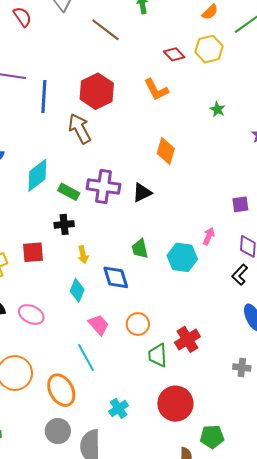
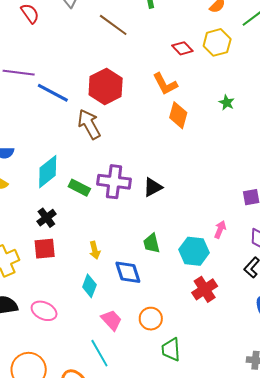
blue line: (44, 97) -> (53, 93), turned -64
orange diamond: (166, 151) -> (178, 115), moved
black cross: (64, 224) -> (46, 218), moved, turned -30
red cross: (187, 339) -> (205, 289), moved

